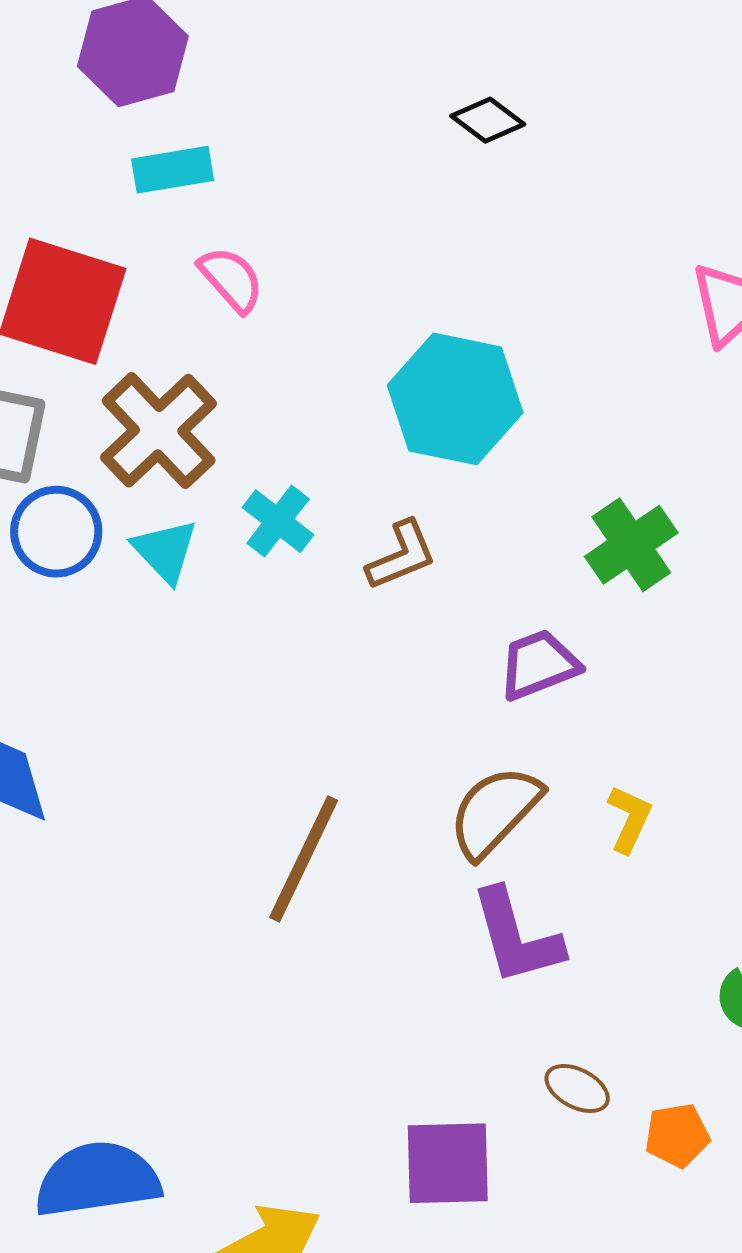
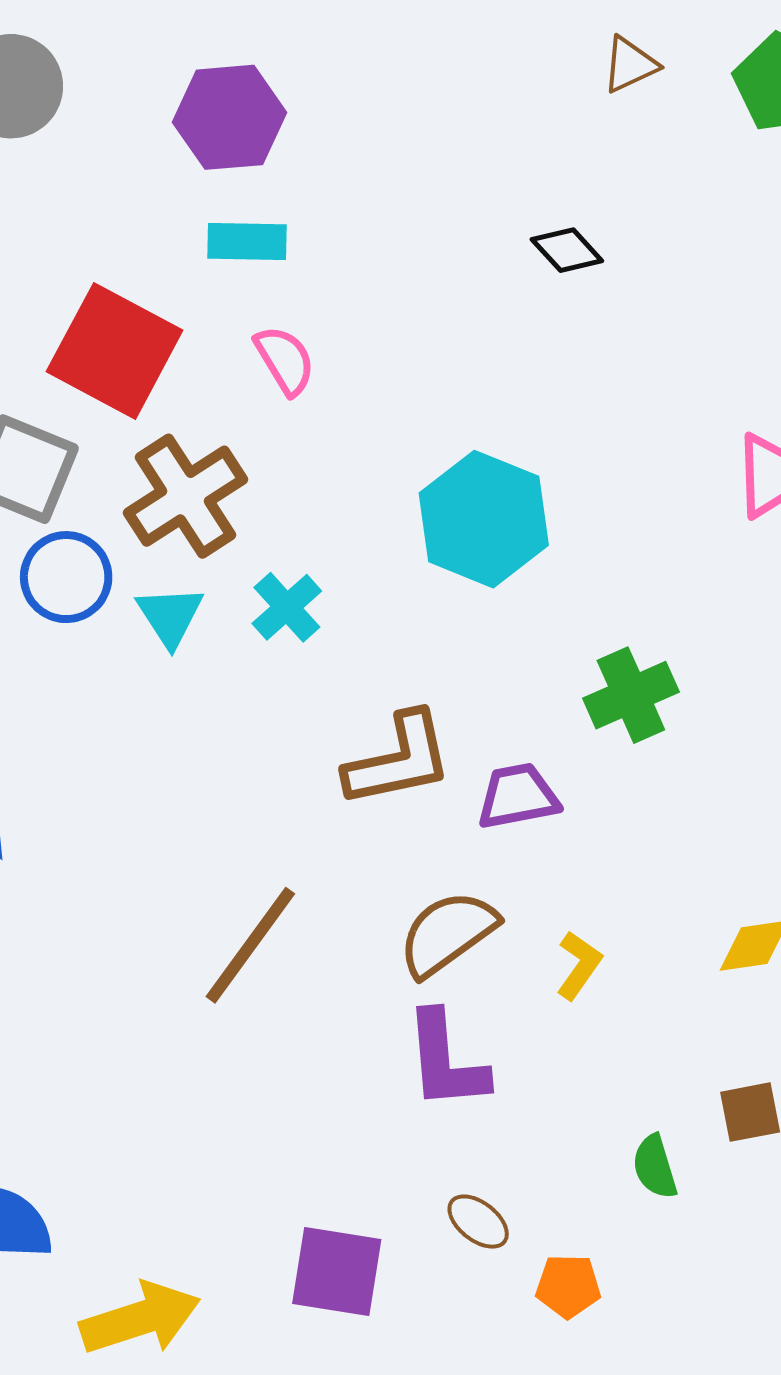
brown L-shape: (401, 555) -> (399, 760), moved, size x1.5

